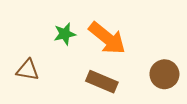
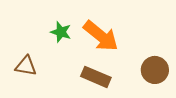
green star: (65, 34) -> (61, 32), turned 30

